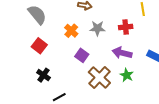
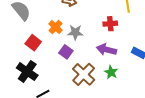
gray star: (97, 28) -> (75, 32), moved
red square: (39, 46) -> (33, 43), moved
black cross: (43, 75) -> (27, 72), size x1.5

